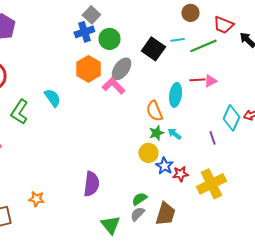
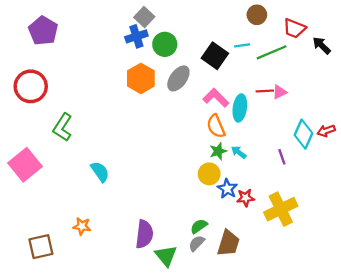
pink L-shape: (113, 86) -> (216, 98), moved
cyan semicircle: (52, 98) -> (100, 172), moved
purple semicircle: (91, 184) -> (144, 234), moved

